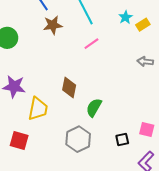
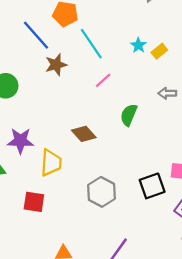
brown diamond: (69, 87) -> (84, 134), turned -45
green semicircle: (94, 108) -> (129, 115), moved
black square: (122, 139) -> (152, 186), size x1.6

